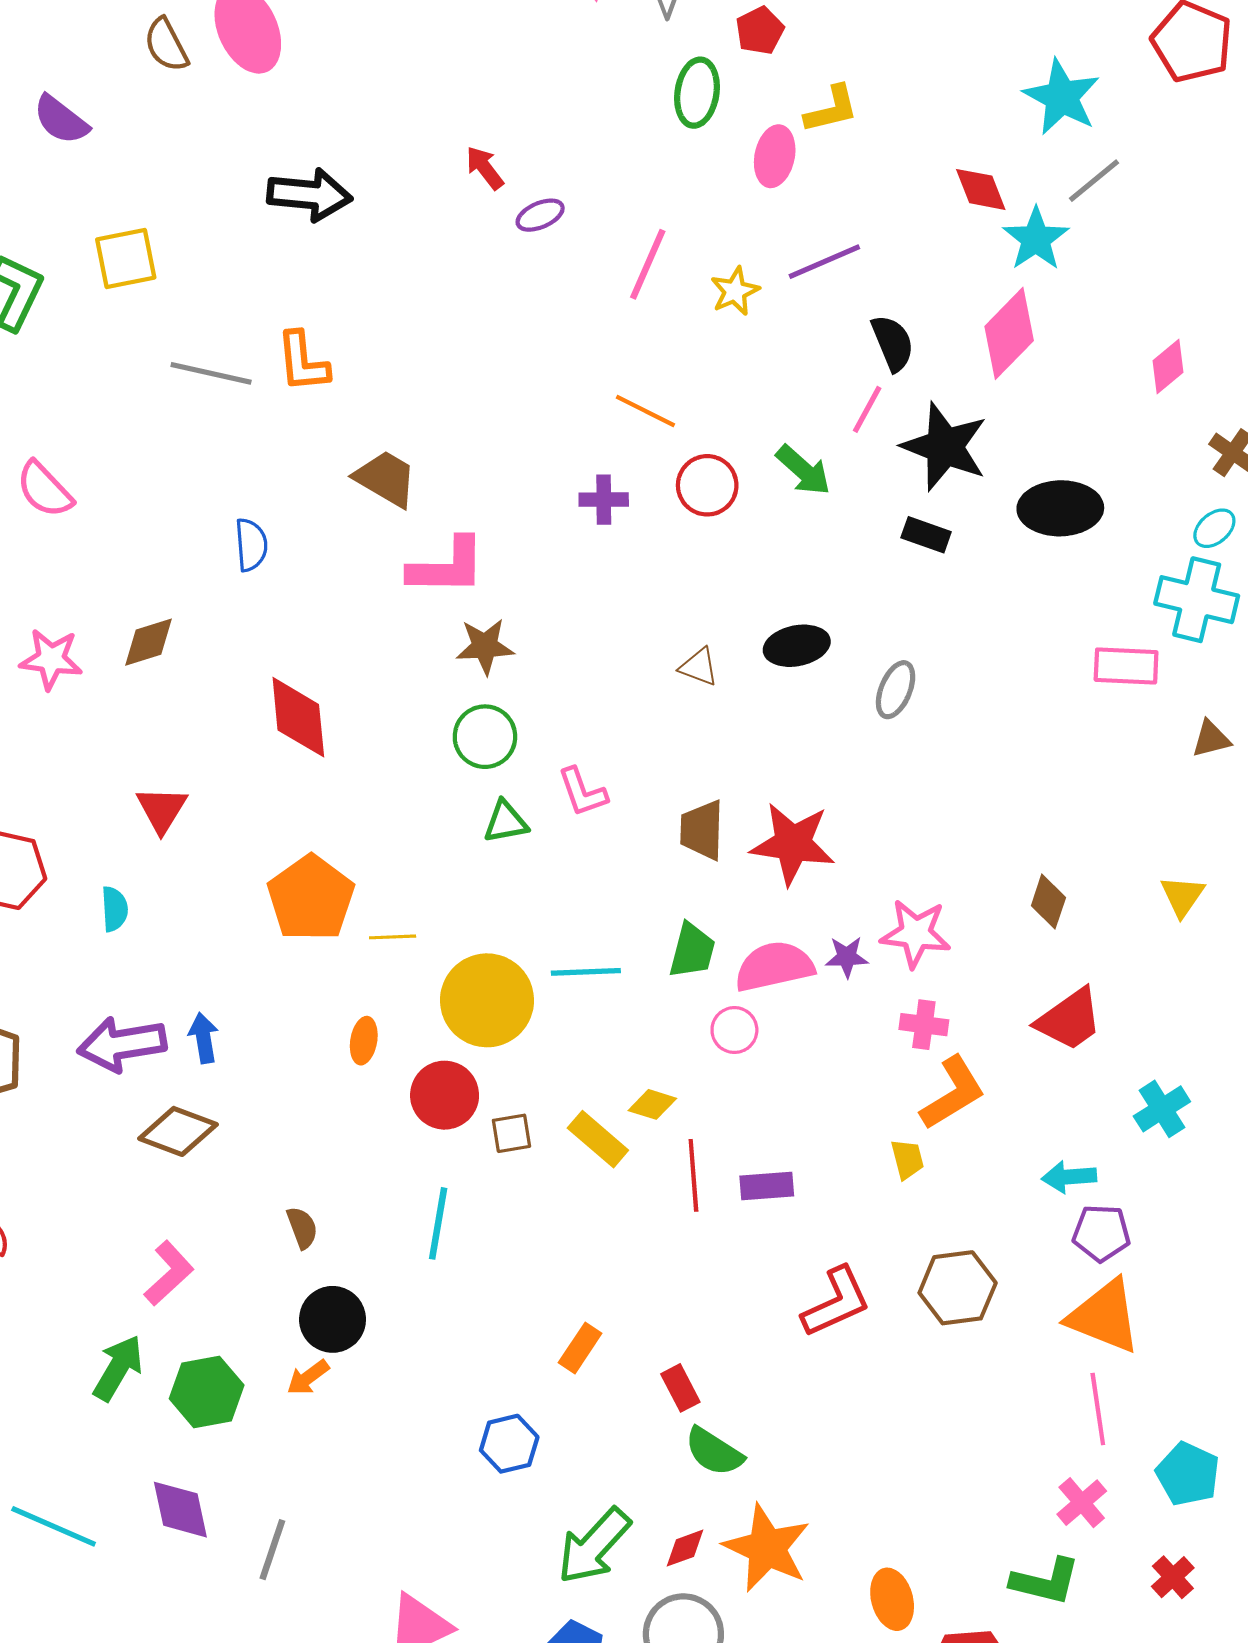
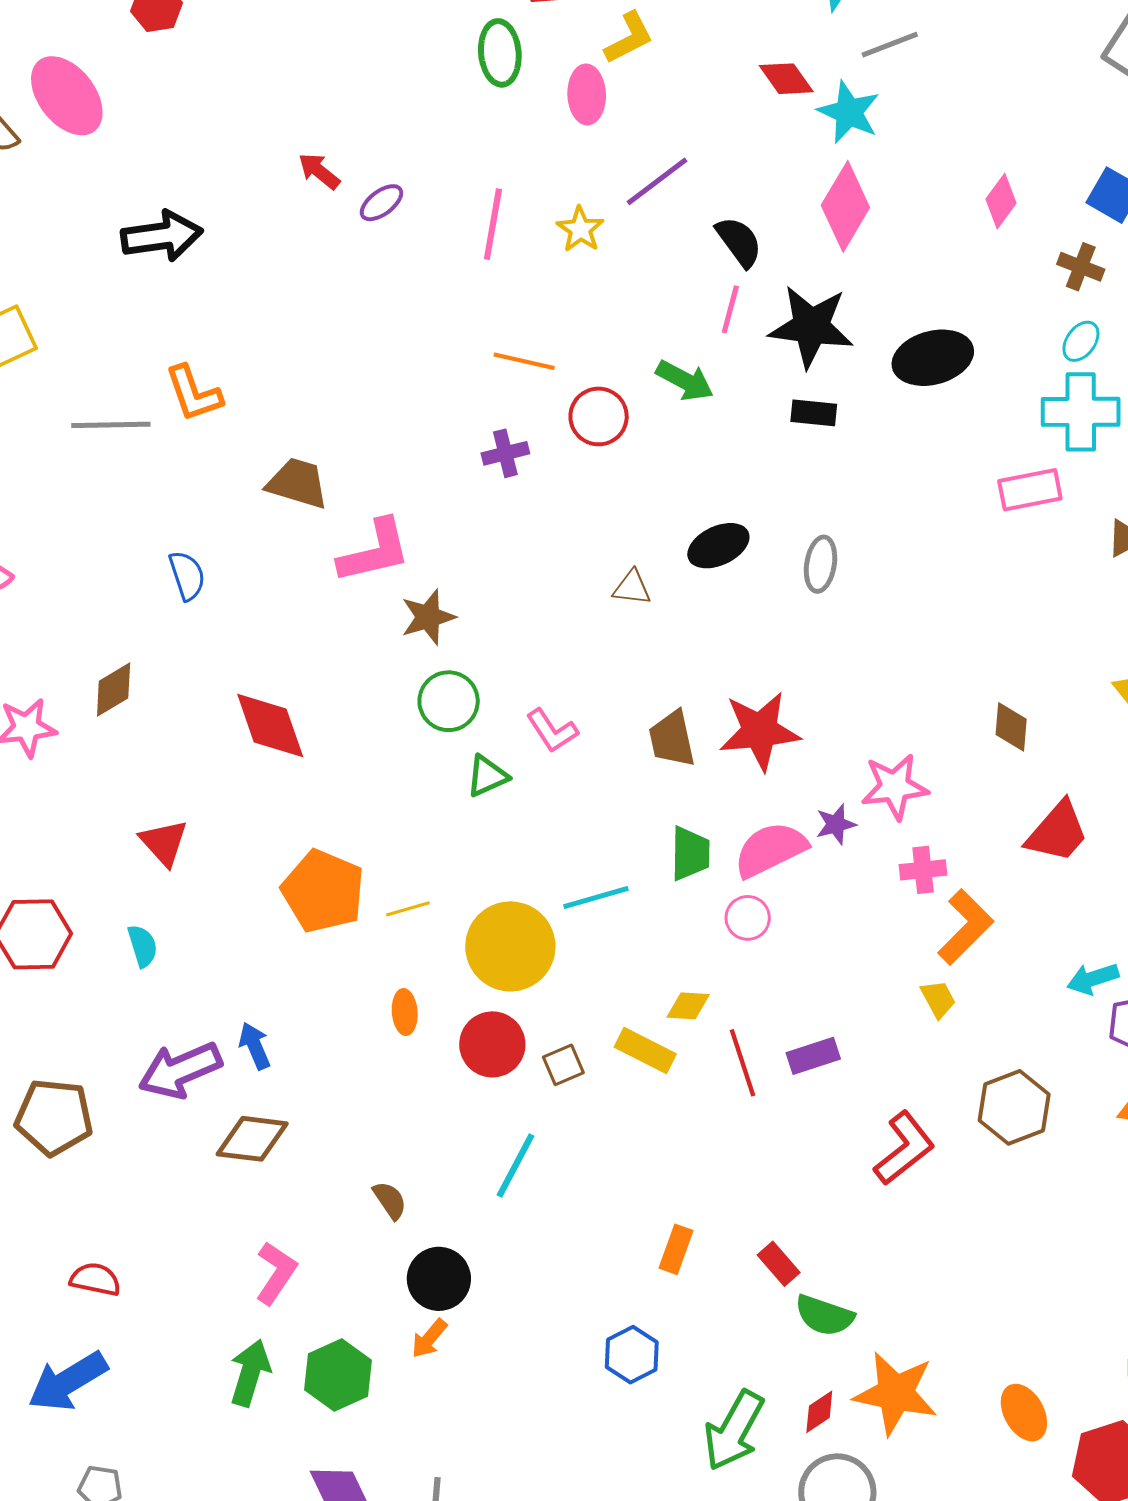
gray line: (1094, 181) -> (890, 45), turned 32
cyan line: (438, 1223) -> (515, 1165), turned 32

